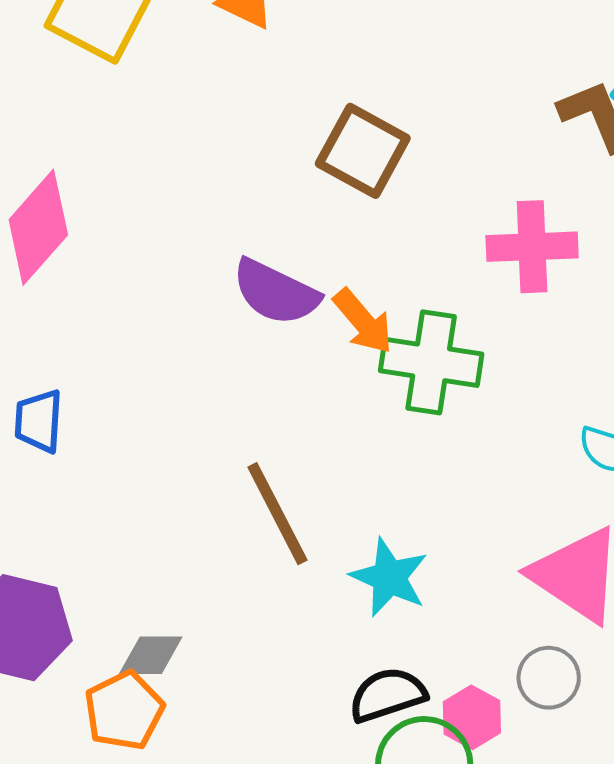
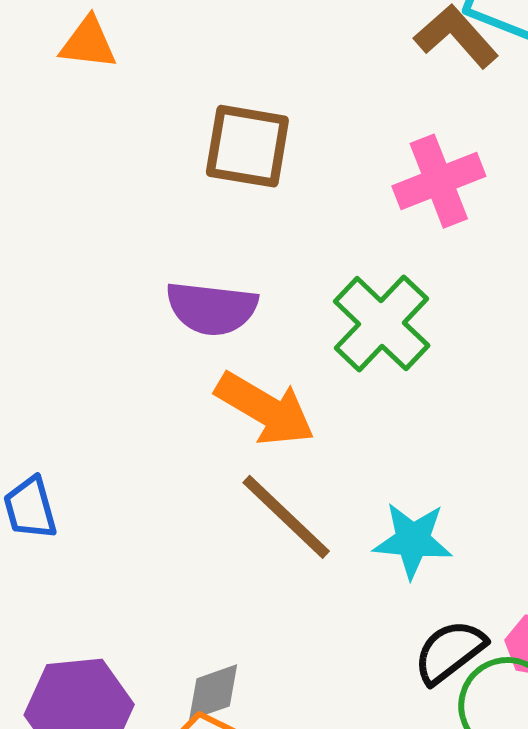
orange arrow: (363, 321) -> (265, 409), moved, size x1.4
green cross: (431, 362) -> (382, 323), turned -36

